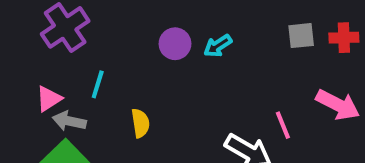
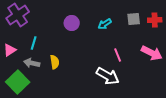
cyan arrow: (218, 46) -> (105, 24), moved
gray arrow: (69, 121) -> (32, 63), moved
pink line: (283, 125) -> (118, 55), moved

